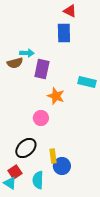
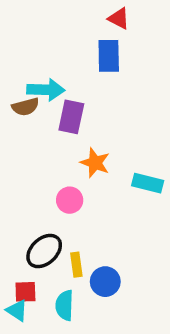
cyan arrow: (27, 53) -> (46, 90), size x1.5
cyan rectangle: (87, 82) -> (148, 183), moved
yellow rectangle: (53, 156) -> (76, 265), moved
red square: (15, 172) -> (25, 292), turned 32

